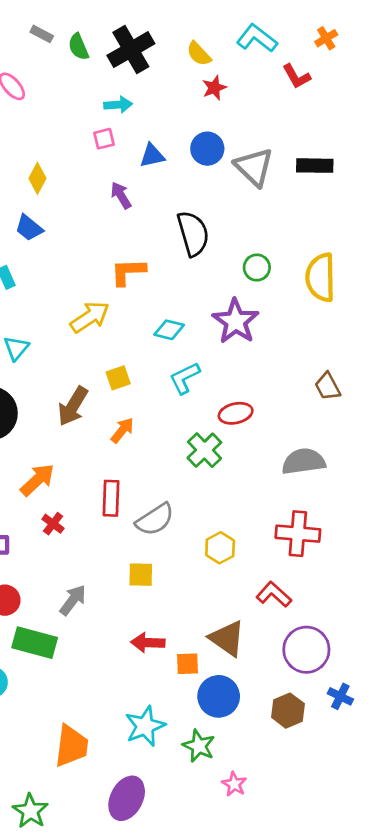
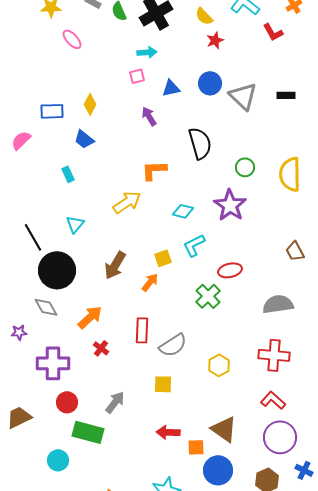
black rectangle: (315, 166) -> (286, 95), size x0.7
yellow square: (118, 378) -> (163, 258), moved
red L-shape: (274, 594) -> (273, 400), moved

